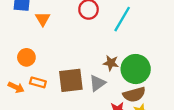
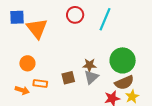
orange triangle: (43, 19) -> (37, 28), size x1.6
brown star: (111, 63) -> (89, 65), moved
brown square: (71, 80) -> (68, 78), size x0.6

